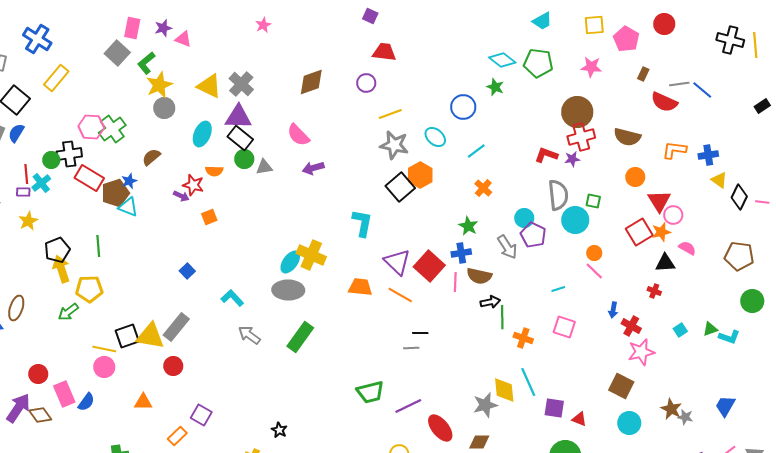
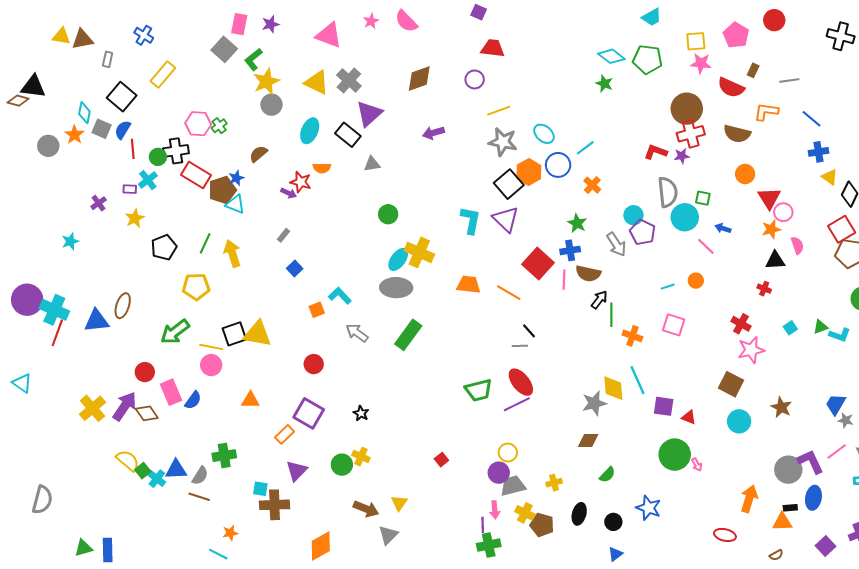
yellow square: (594, 25) -> (696, 41), moved
blue cross: (37, 39) -> (144, 35), size x0.7
pink triangle: (183, 39) -> (329, 35), moved, size x1.6
blue line: (702, 90) -> (811, 119), moved
red semicircle: (664, 102) -> (731, 88), moved
blue circle: (463, 107) -> (558, 165), moved
purple triangle: (238, 117) -> (369, 114), moved, turned -44
green cross: (112, 129) -> (219, 126), size x0.6
pink semicircle: (298, 135) -> (406, 21), moved
orange L-shape: (674, 150) -> (766, 112), moved
green circle: (244, 159) -> (388, 214), moved
purple arrow: (313, 168) -> (433, 133), moved
red line: (26, 174) -> (133, 149), moved
orange square: (209, 217) -> (317, 310), moved
red square: (639, 232) -> (842, 229), moved
green line: (98, 246) -> (205, 243), turned 30
pink semicircle: (687, 248) -> (797, 245), turned 42
orange circle: (594, 253) -> (696, 281), moved
purple triangle: (397, 262) -> (506, 219), moved
yellow arrow: (61, 269) -> (232, 253), moved
pink line: (594, 271) -> (706, 246), moved
black arrow: (490, 302) -> (599, 300), turned -42
blue arrow: (613, 310) -> (723, 228), moved, turned 98
green arrow: (68, 312) -> (175, 332), moved, size x1.4
gray rectangle: (176, 327) -> (284, 235), moved, size x0.5
black line: (420, 333) -> (529, 331), turned 49
red circle: (173, 366) -> (314, 364), moved
purple square: (201, 415) -> (309, 413), size x1.4
gray star: (685, 417) -> (846, 420), moved
red ellipse: (440, 428) -> (521, 382), moved
black star: (279, 430) -> (361, 413), moved

